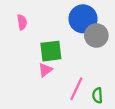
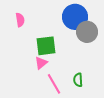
pink line: (76, 89) -> (54, 84), moved, turned -55
green semicircle: (97, 95) -> (78, 80), moved

